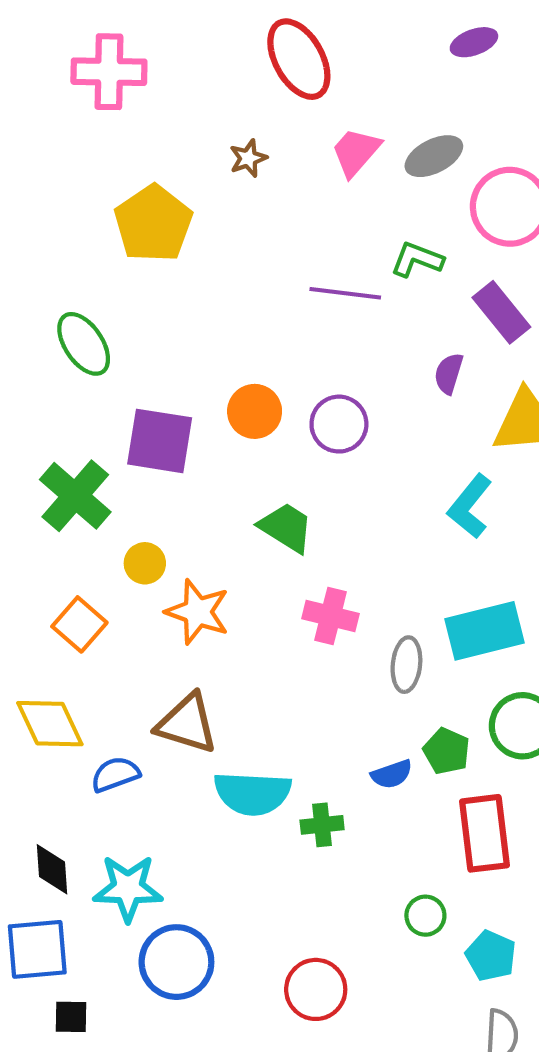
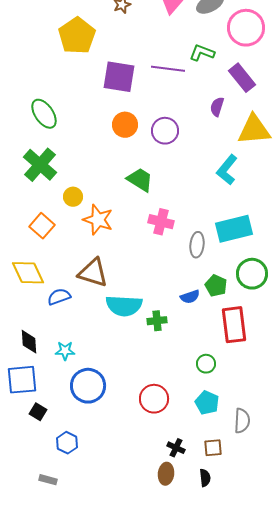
green ellipse: (84, 344) -> (44, 114), moved
purple square: (160, 441) -> (119, 77), moved
cyan star: (128, 888) -> (65, 351), size x0.6
cyan pentagon: (491, 956) -> (207, 403), moved
black square: (71, 1017) -> (38, 412), turned 30

